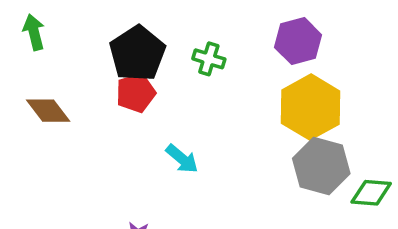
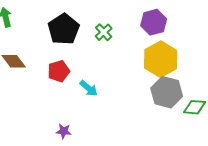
green cross: (209, 59) -> (104, 32), turned 30
red pentagon: (136, 93) -> (59, 71), moved

